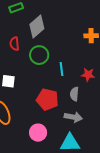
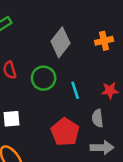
gray diamond: (37, 26) -> (60, 42), moved
red pentagon: (47, 99) -> (65, 132), turned 30

